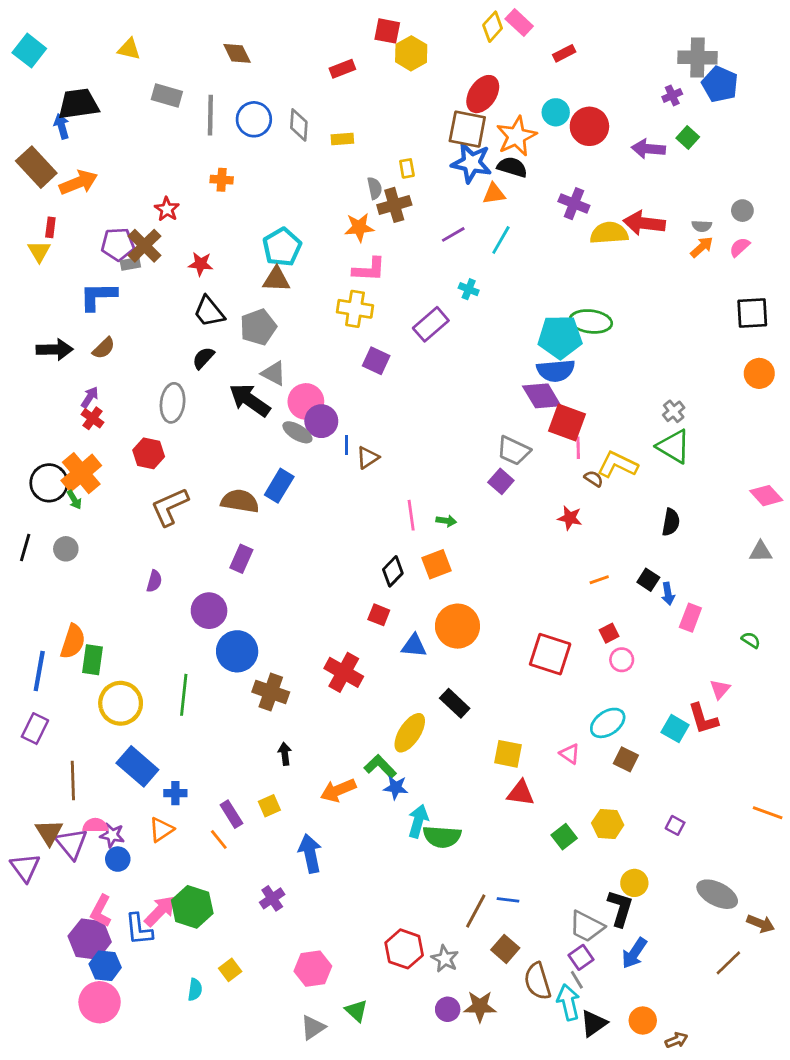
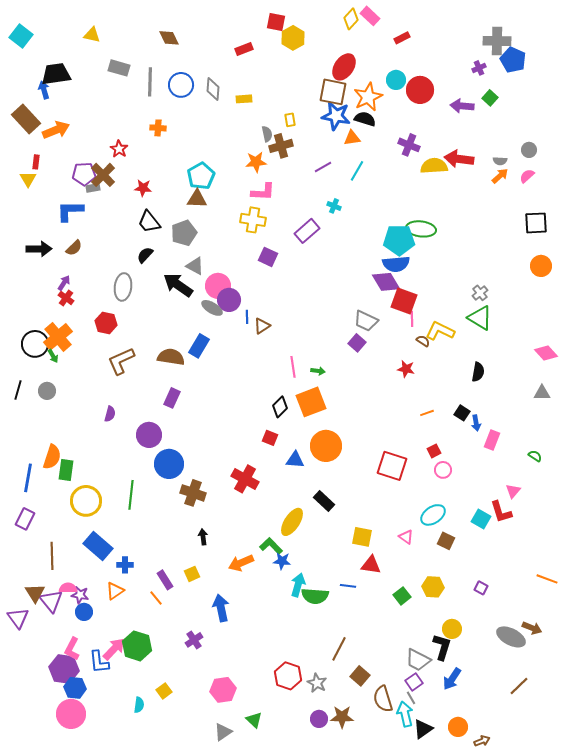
orange square: (436, 564) -> (311, 402), size x1.4
blue line: (508, 900) -> (348, 586), moved
brown arrow: (761, 924) -> (532, 628), moved

